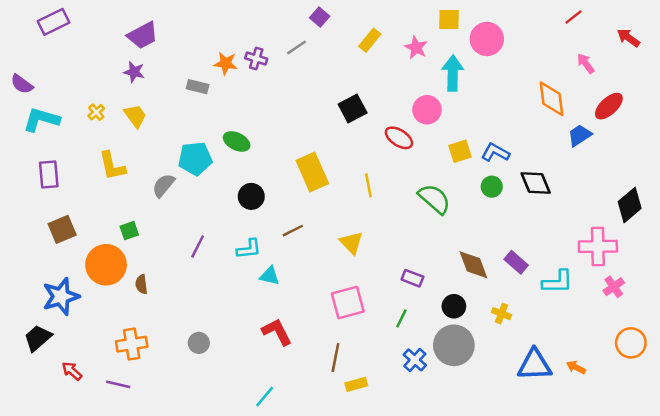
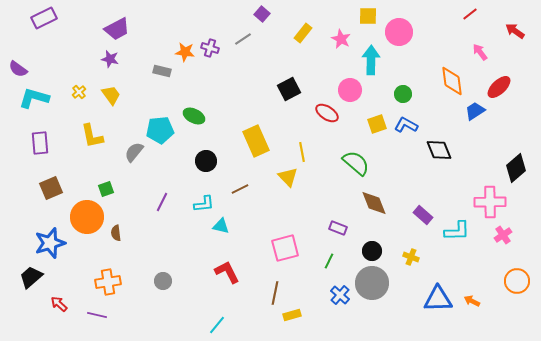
green circle: (492, 187) -> (403, 94), moved
yellow triangle: (351, 243) -> (288, 177), moved
brown diamond: (473, 265) -> (374, 203), moved

